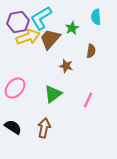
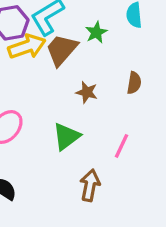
brown semicircle: (91, 51) -> (134, 83), moved
brown arrow: (44, 128) -> (90, 185), moved

